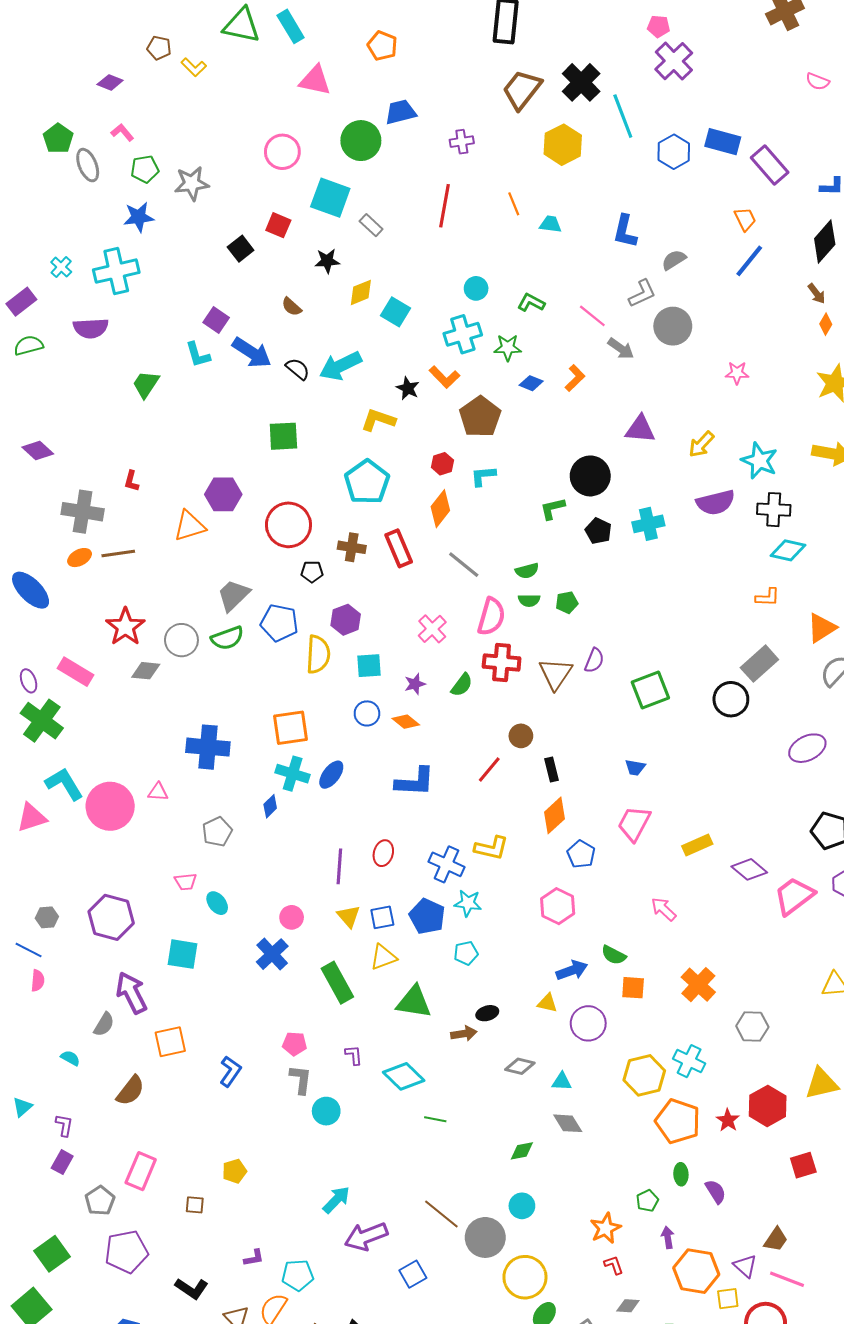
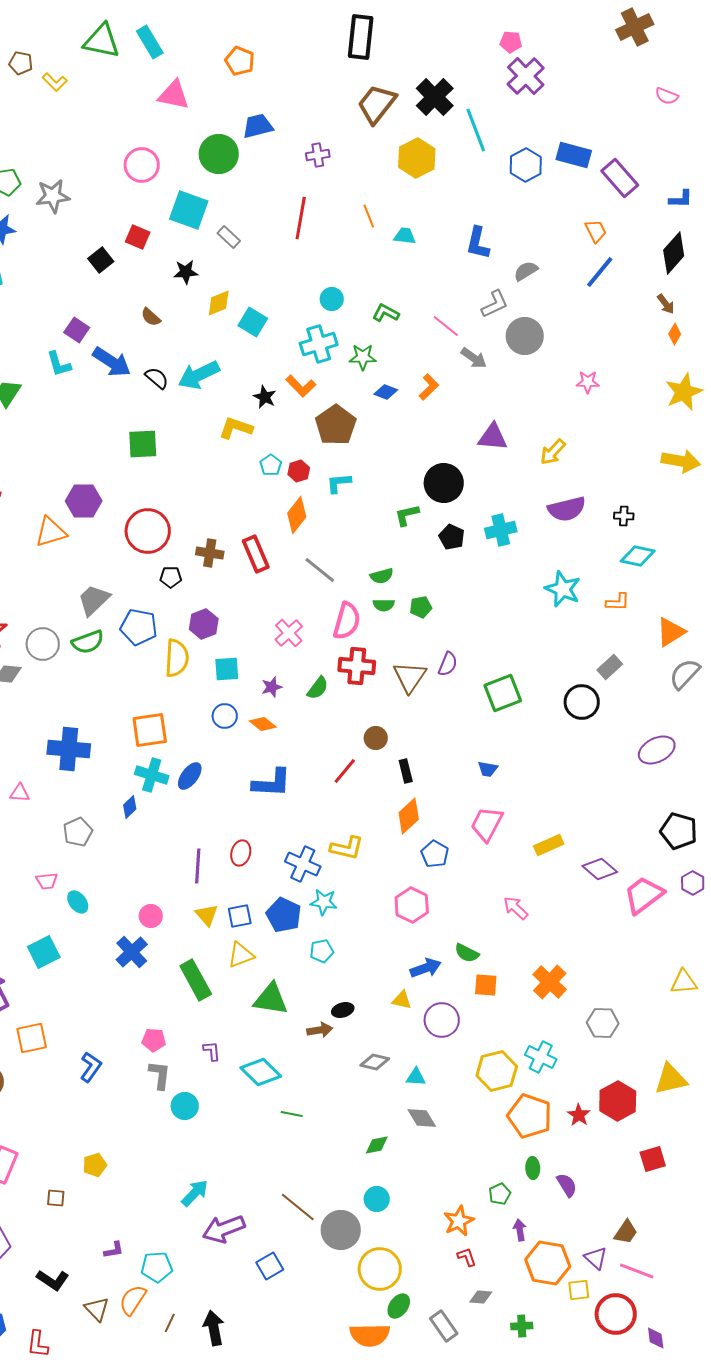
cyan star: (759, 461) -> (563, 589), moved
cyan pentagon: (367, 482) -> (271, 465), moved, size x0.5
black cross: (774, 510) -> (624, 516), size x0.6
gray rectangle: (759, 664) -> (610, 667), size x0.7
cyan square: (182, 954) -> (44, 952), turned -36

